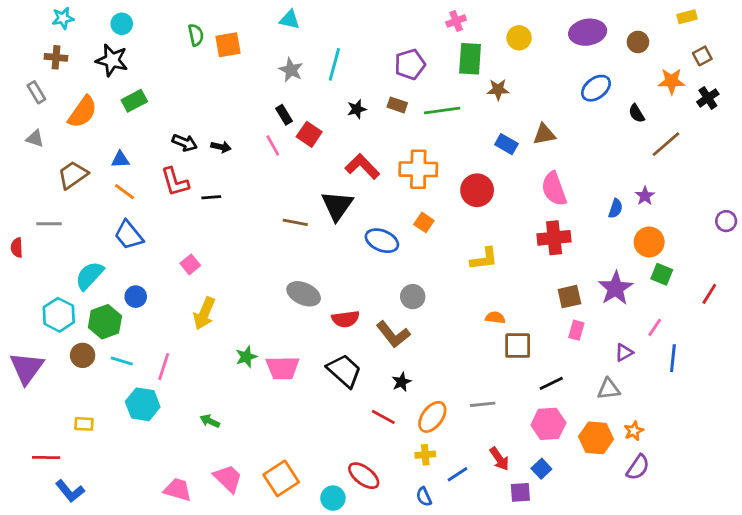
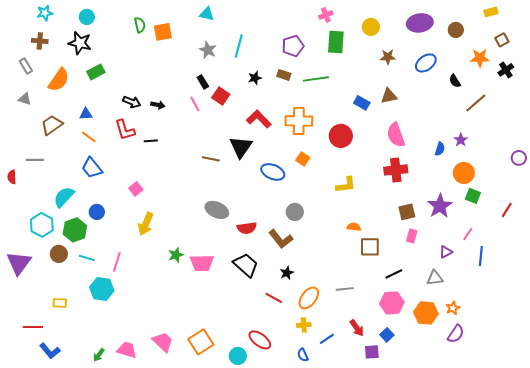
brown star: (498, 90) -> (388, 57), moved
green arrow: (210, 421) -> (99, 355), moved, turned -80

